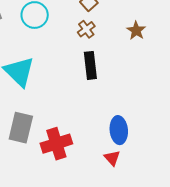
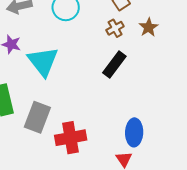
brown star: (136, 30) -> (149, 27), moved
black rectangle: (90, 65) -> (114, 65), turned 36

